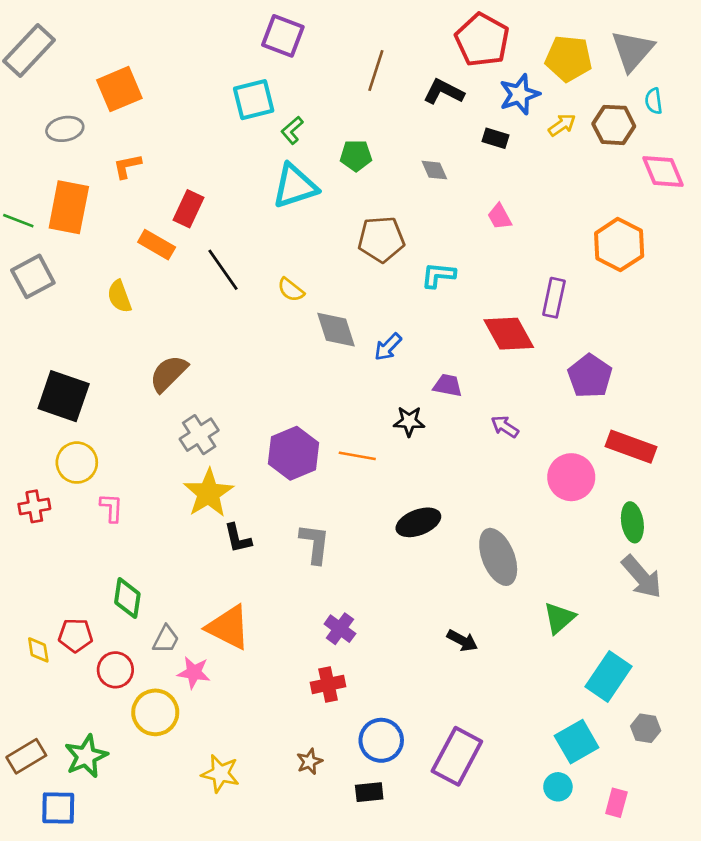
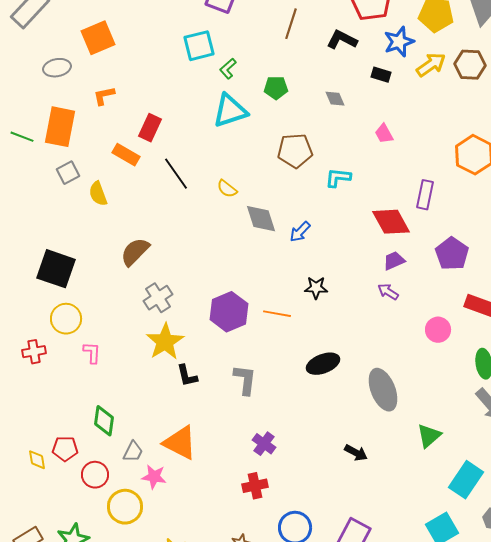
yellow arrow: (562, 125) -> (431, 65), size x1.4
gray square: (33, 276) -> (68, 173), moved, size x0.7
purple trapezoid: (448, 385) -> (394, 261), moved, turned -35
pink circle: (571, 477) -> (438, 330), size x0.7

